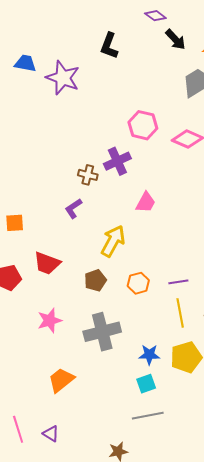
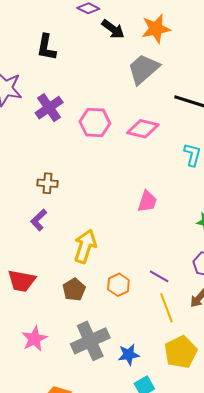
purple cross: (117, 161) -> (49, 108), moved
pink trapezoid: (146, 202) -> (147, 201), moved
purple line: (178, 282) -> (159, 276), turned 48
blue star: (149, 355) -> (129, 355), moved

